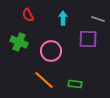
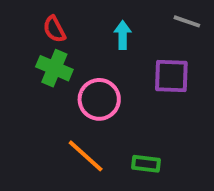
gray line: (98, 19) -> (187, 21), moved
green cross: (19, 42) -> (54, 68), moved

